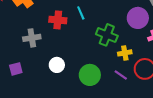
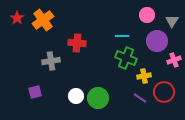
cyan line: (81, 13) -> (122, 36), moved, turned -64
white circle: (57, 65) -> (76, 96), moved
green circle: (90, 75) -> (98, 98), moved

